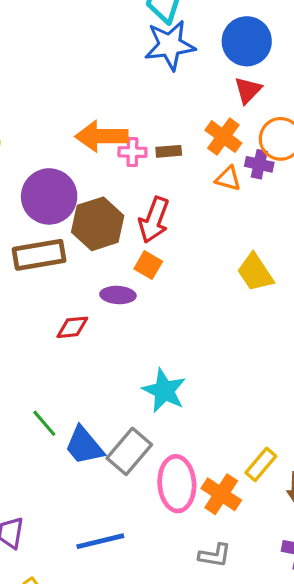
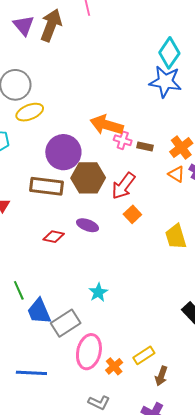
orange square: (148, 265) -> (132, 214), moved
cyan star: (164, 391) -> (98, 292), size x0.7
orange cross: (221, 494) -> (114, 366), size x0.7

